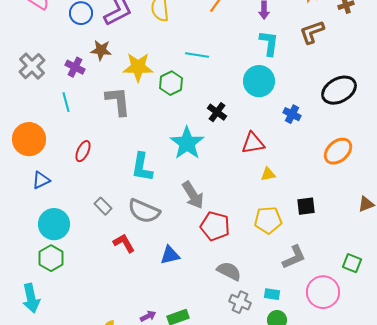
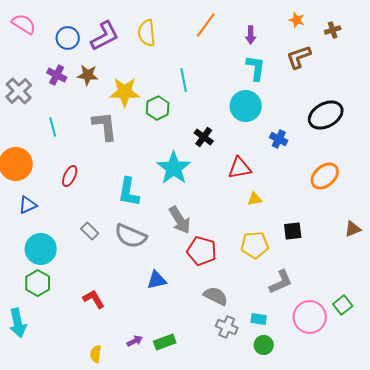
cyan line: (197, 55) -> (184, 80), turned 70
purple cross: (75, 67) -> (57, 75), moved
red L-shape: (124, 243) -> (94, 299), moved
green square: (352, 263) -> (343, 305), moved, turned 30

